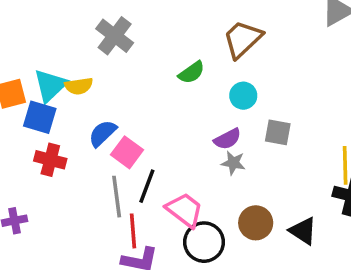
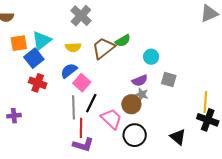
brown trapezoid: (243, 39) -> (103, 48), moved
yellow semicircle: (79, 86) -> (73, 47), moved
blue square: (40, 117) -> (34, 58), turned 30
brown circle: (256, 223) -> (131, 104), moved
black circle: (204, 242) -> (135, 135), moved

